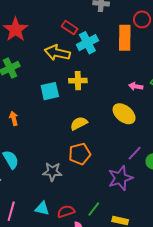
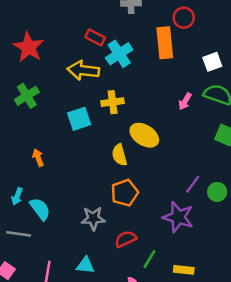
pink arrow: (136, 86) -> (185, 101), turned -64
yellow ellipse: (124, 114) -> (144, 135), moved
yellow semicircle: (79, 123) -> (119, 155), turned -72
purple star: (120, 178) -> (178, 217), turned -30
red semicircle: (66, 211) -> (126, 239), moved

